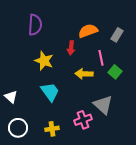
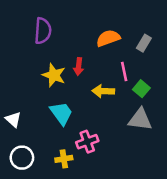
red arrow: (71, 48) -> (79, 66), moved
gray triangle: (103, 105) -> (140, 119), moved, turned -35
pink cross: (83, 120) -> (87, 142), moved

